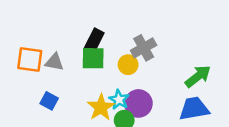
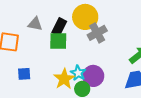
gray triangle: (54, 62) -> (35, 24), moved
yellow circle: (128, 65) -> (85, 17), moved, size x1.6
blue square: (49, 101) -> (24, 74), turned -32

